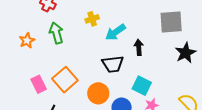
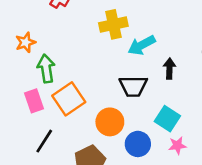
yellow cross: (92, 19) -> (113, 24), size x1.5
green arrow: (56, 33) -> (46, 69), moved

